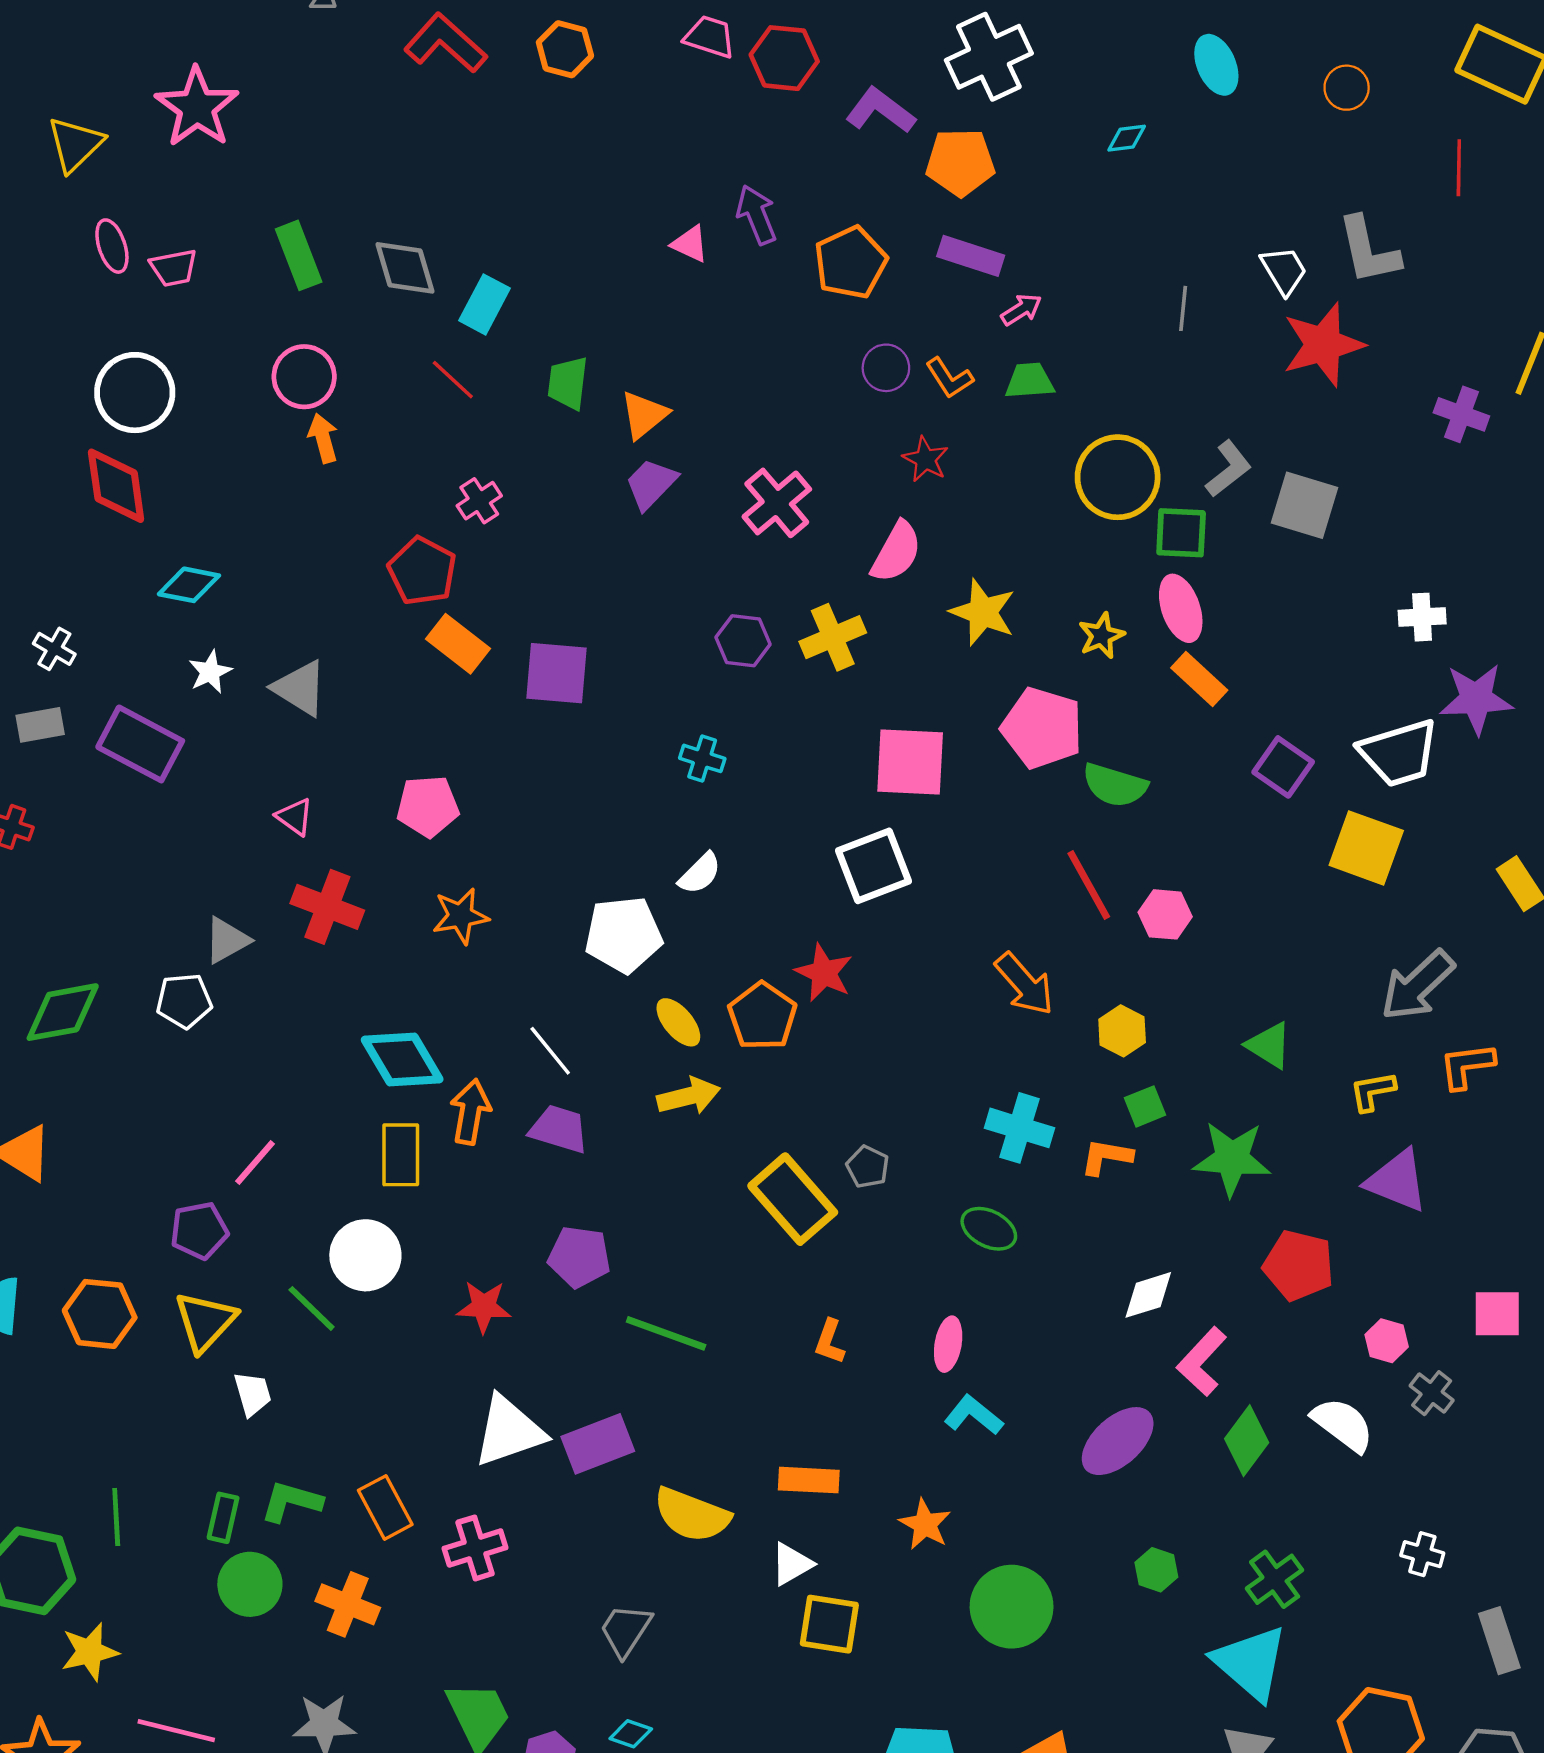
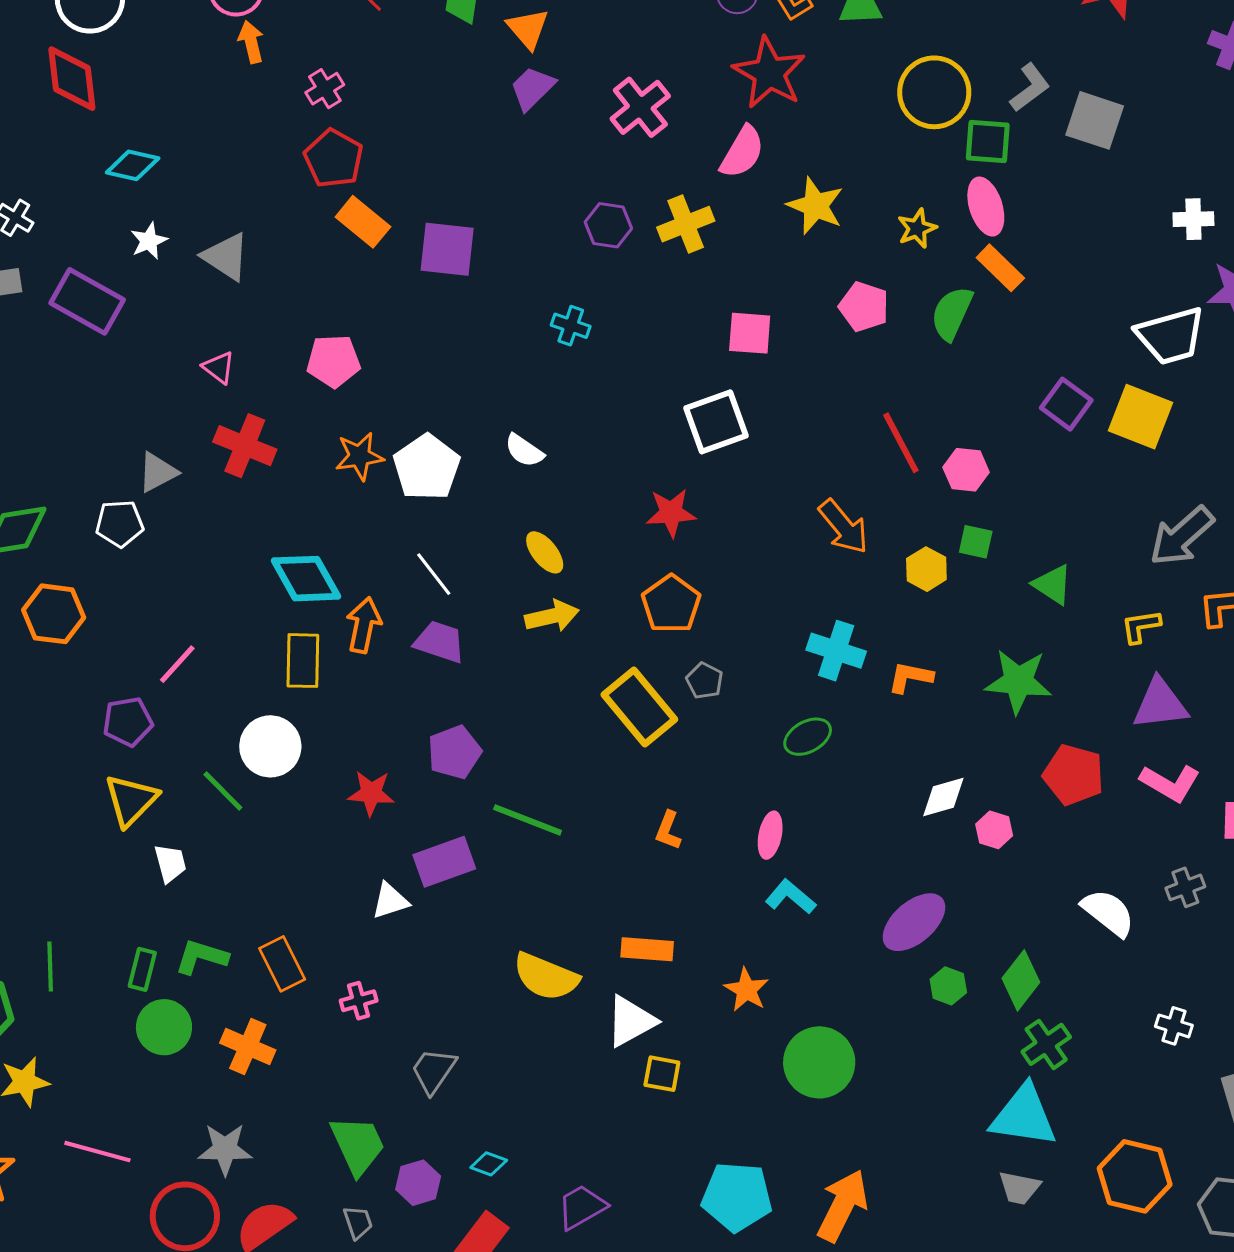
orange triangle: (644, 415) -> (528, 29), turned -33
red star: (925, 459) -> (769, 73), size x1.8
pink cross: (479, 501) -> (325, 89), moved
pink pentagon: (1042, 728) -> (864, 307), size x0.7
pink square: (910, 762) -> (750, 333), size x0.7
purple square: (1283, 767) -> (1066, 404), moved
green semicircle: (1115, 785) -> (952, 313), moved, turned 96
white semicircle: (700, 873) -> (524, 451), moved, turned 78
white pentagon: (624, 935) -> (427, 467), moved, turned -30
red star: (824, 973) -> (671, 513), turned -30
orange pentagon: (762, 1016) -> (671, 604), moved
green square: (1145, 1106) -> (976, 542), moved, turned 33
purple triangle: (1397, 1181) -> (1160, 704), turned -30
green ellipse: (989, 1229) -> (808, 737), turned -57
purple pentagon: (579, 1257) -> (454, 752), turned -30
orange hexagon: (100, 1314) -> (54, 614), moved
pink hexagon: (1387, 1341) -> (994, 830), moved
pink L-shape: (1202, 1362) -> (1170, 783), moved, turned -104
gray cross: (1432, 1393) -> (1185, 887), turned 30
white triangle: (509, 1431) -> (390, 901), size x0.6
green diamond: (1247, 1441) -> (1021, 980), moved
purple rectangle: (598, 1444) -> (444, 862), moved
pink cross: (475, 1548) -> (359, 1001), size x0.7
white triangle: (792, 1564) -> (631, 1021), size x1.4
green hexagon: (1156, 1570) -> (948, 986), moved
yellow square: (829, 1624) -> (662, 1074), size x0.7
gray trapezoid: (625, 1630) -> (434, 1071), moved
cyan triangle: (1251, 1663) -> (1024, 1116), turned -34

